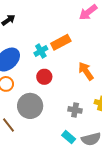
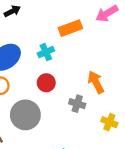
orange rectangle: (61, 42) -> (70, 28), moved
gray cross: (75, 110) -> (77, 104), moved

